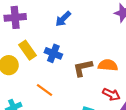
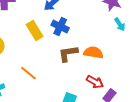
yellow rectangle: (28, 50) -> (35, 31), moved
blue cross: (53, 53) -> (60, 26), moved

